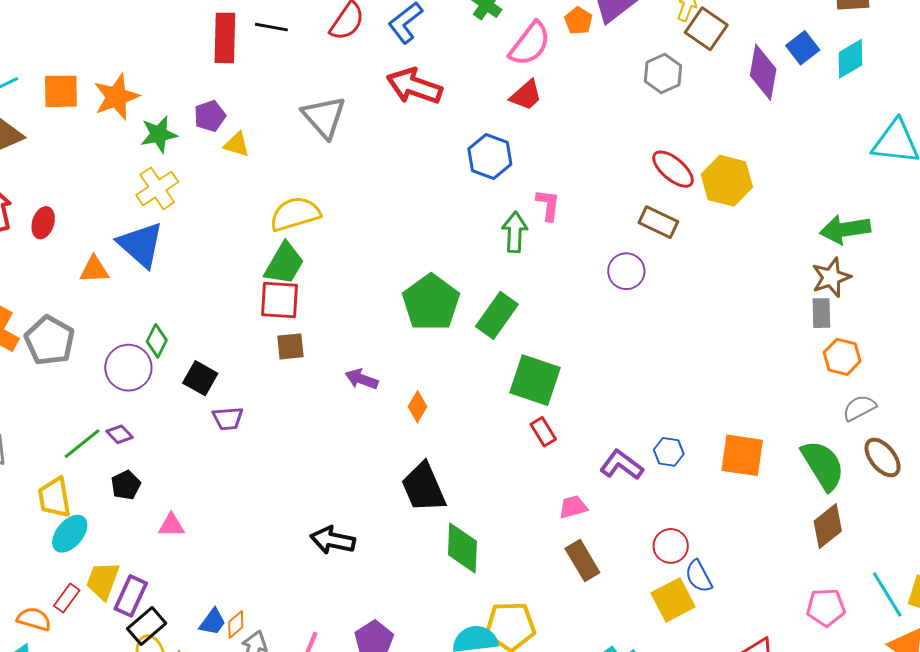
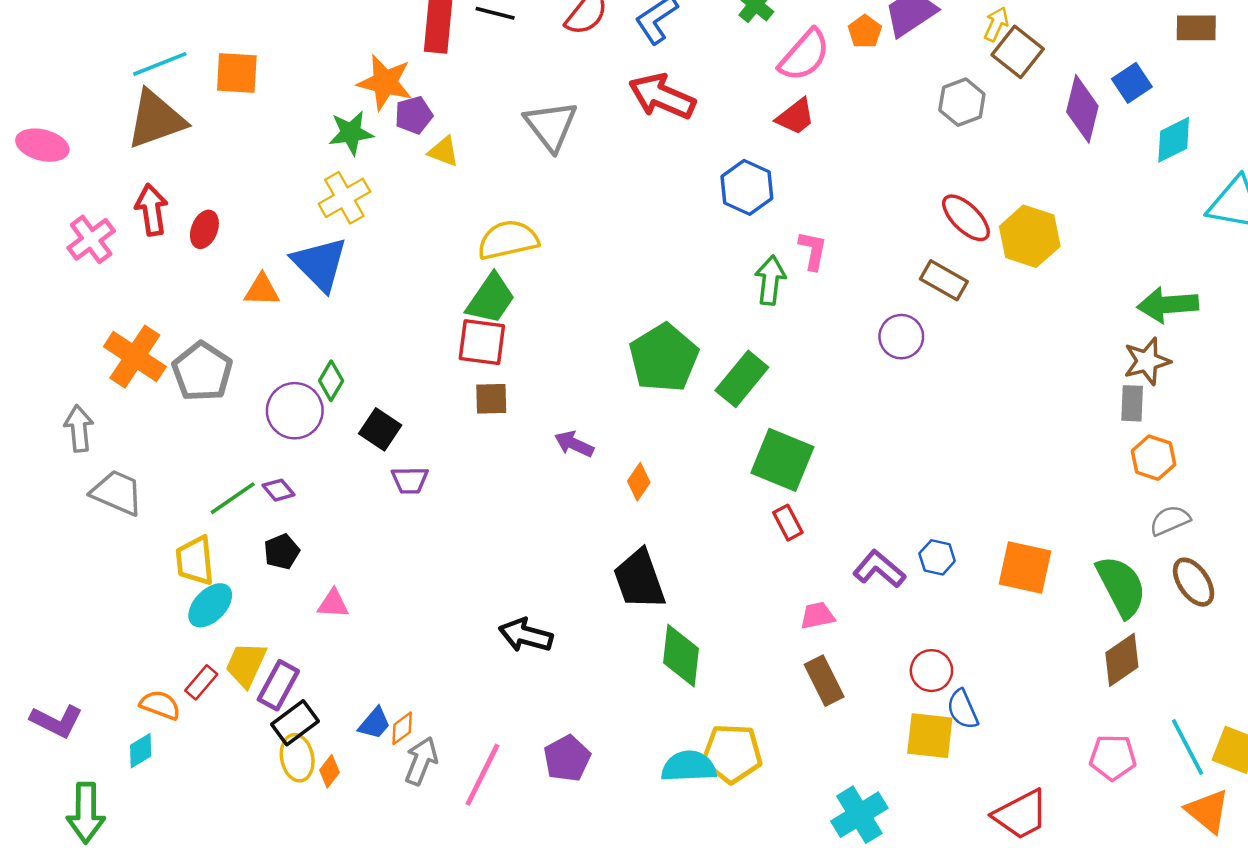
cyan diamond: (850, 59) -> (1174, 140), moved
orange star: (116, 97) -> (385, 82), moved, turned 30
yellow square: (673, 600) -> (930, 736), turned 30

